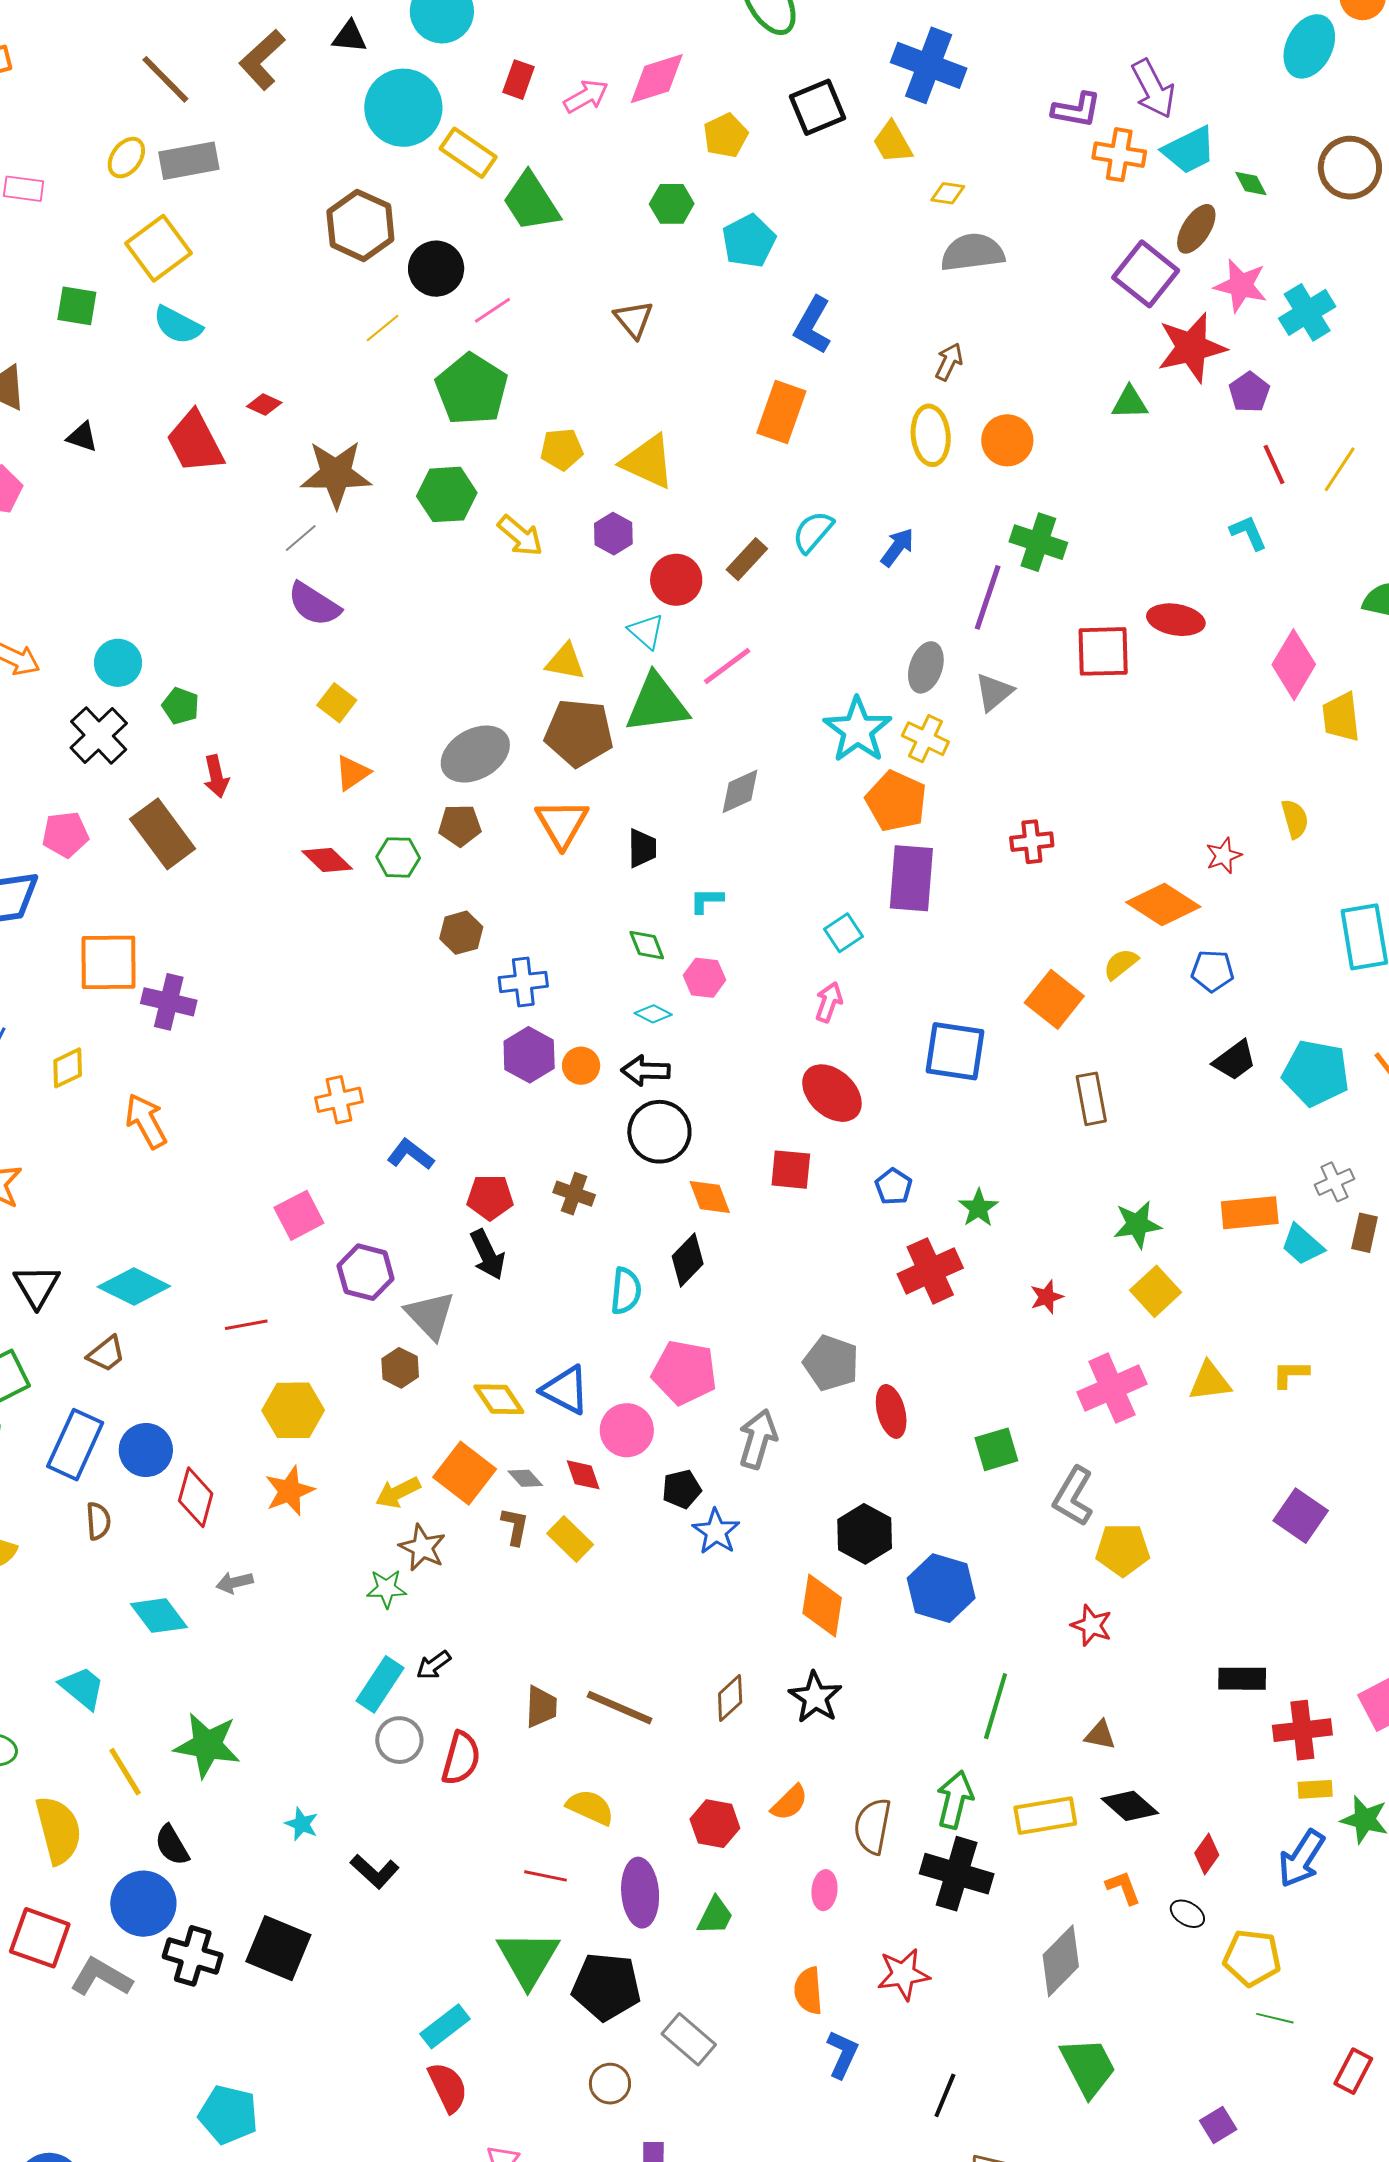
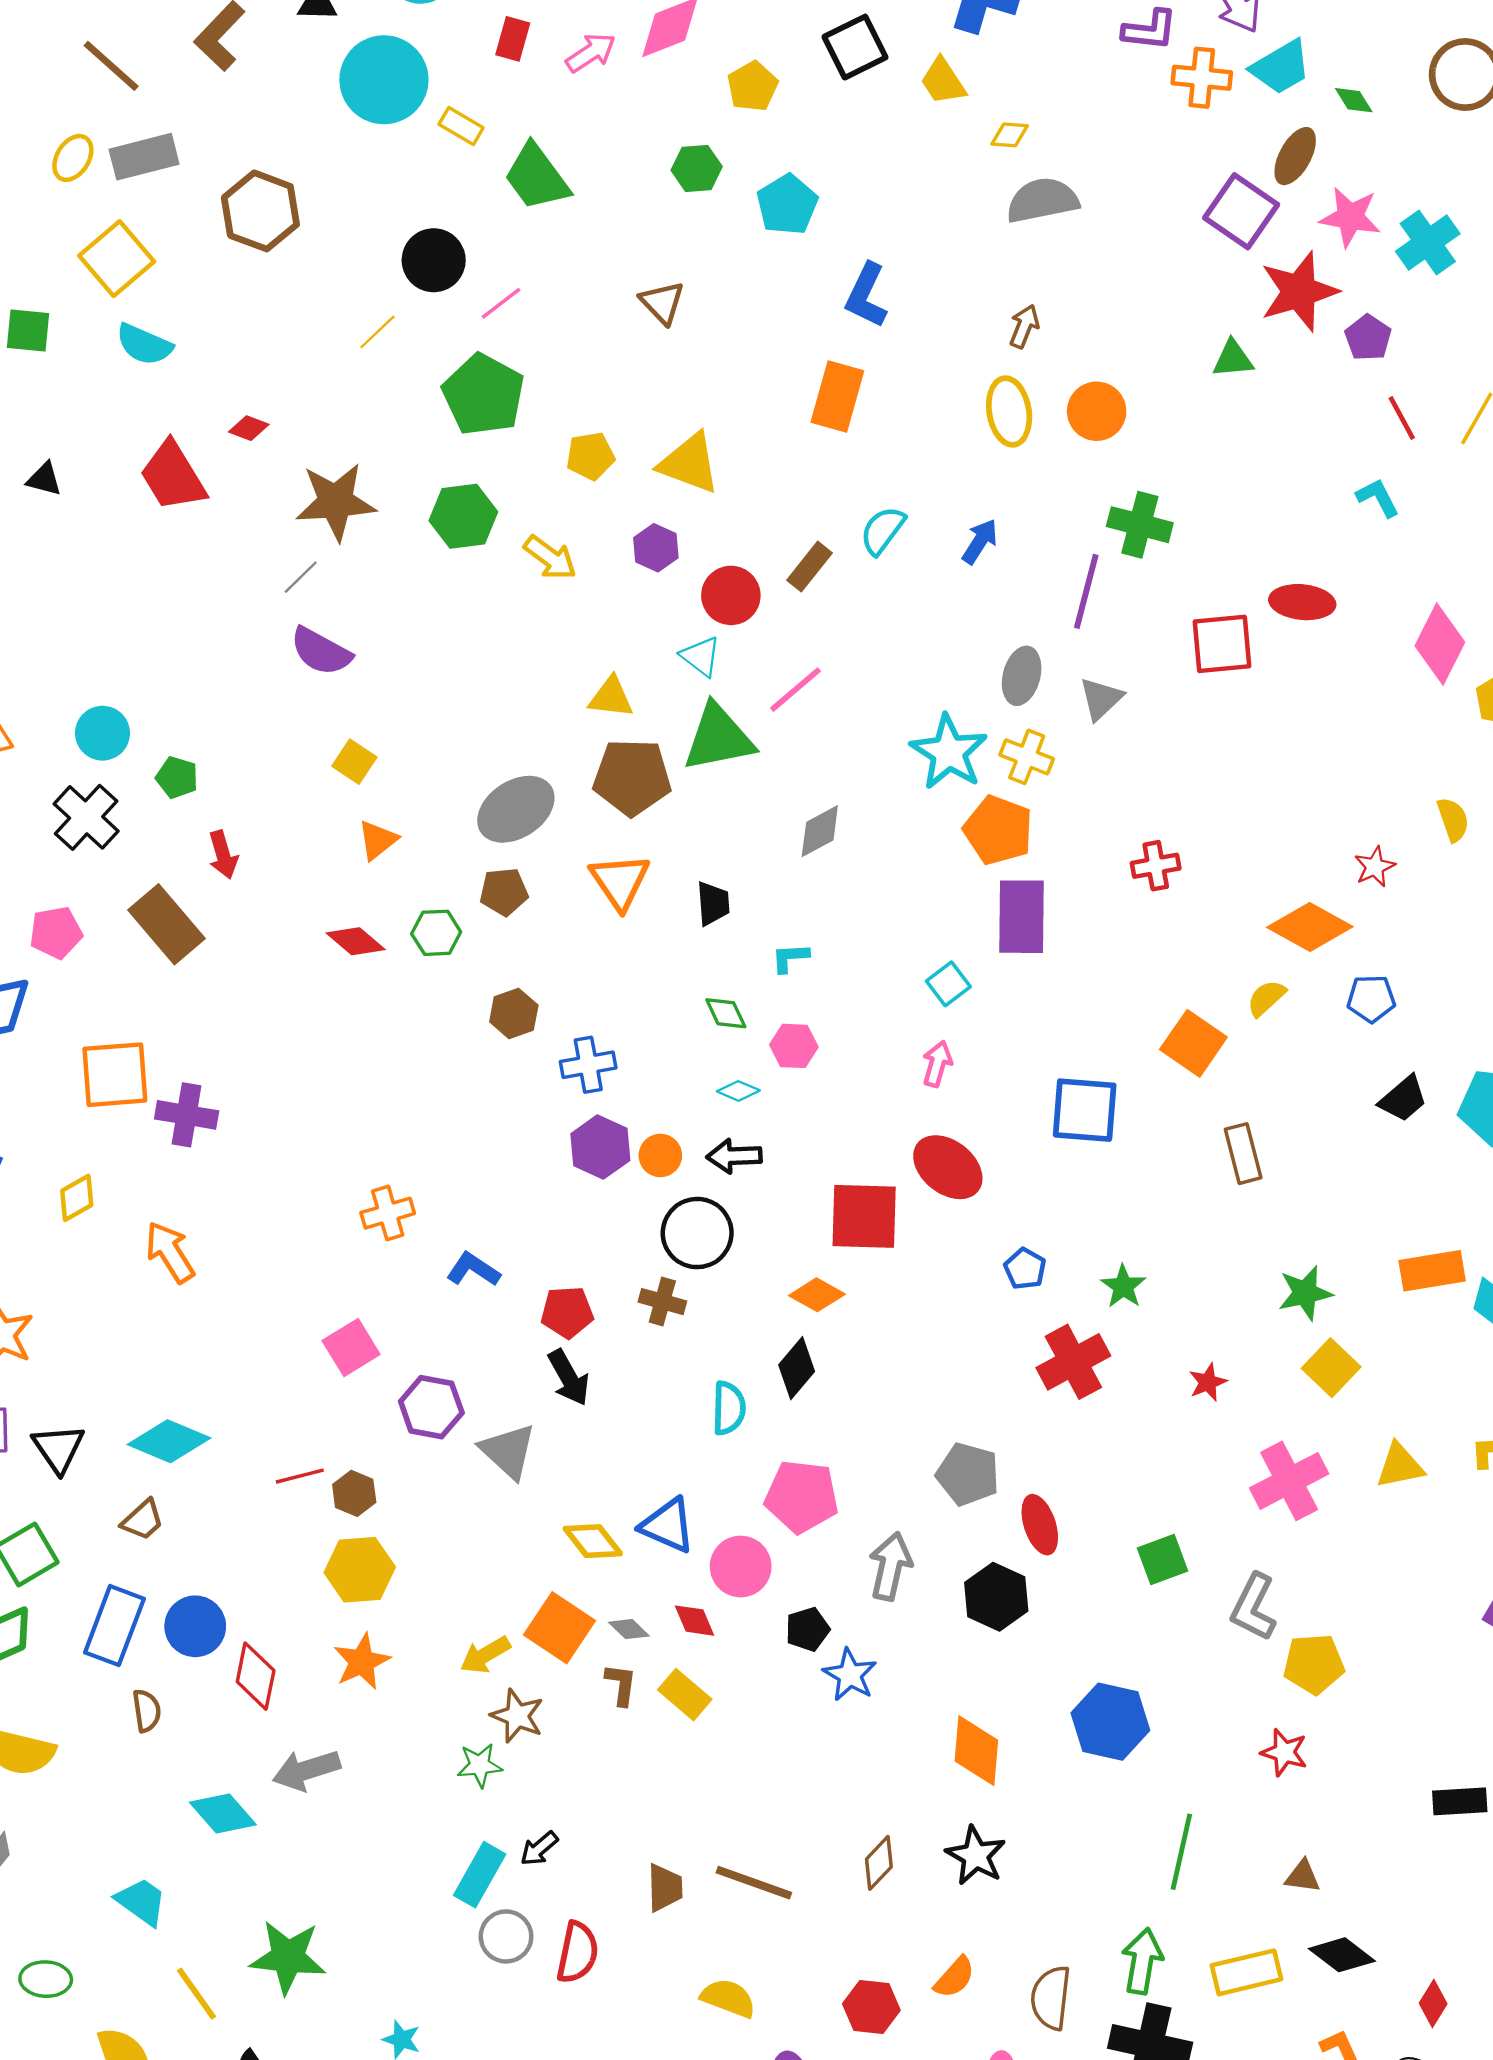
yellow rectangle: (468, 153) -> (461, 126), size x0.7
brown hexagon: (360, 225) -> (260, 211), moved
black circle: (659, 1132) -> (697, 1233), moved
red square: (791, 1170) -> (864, 1216), moved, size x1.5
orange diamond: (710, 1197) -> (817, 1295), turned -36
brown hexagon: (400, 1368) -> (354, 1493), moved
black hexagon: (865, 1534) -> (996, 1597), moved
gray arrow: (235, 1582) -> (306, 1770), size x1.6

